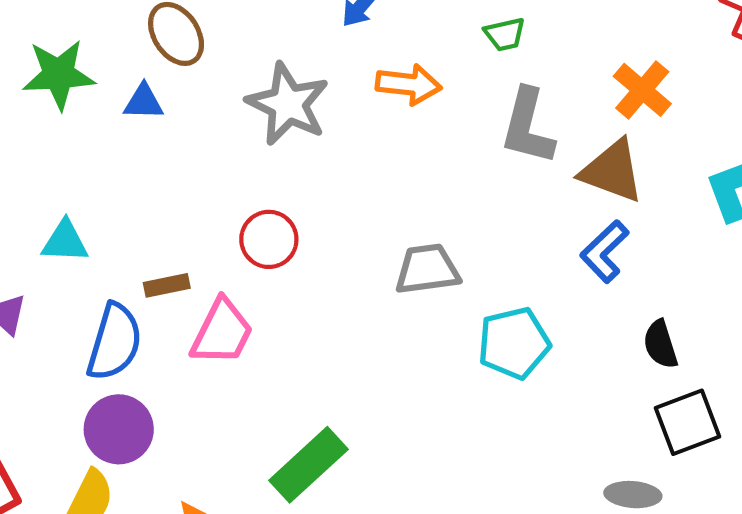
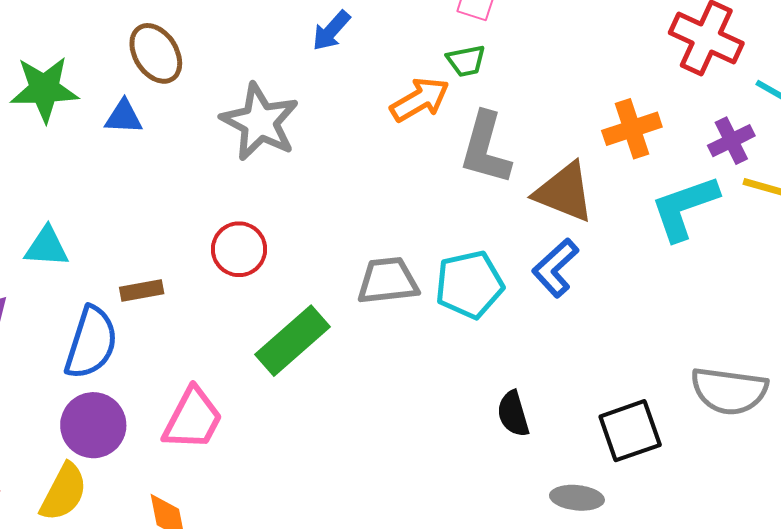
orange arrow: (409, 84) -> (420, 100), moved, turned -38
orange cross: (642, 90) -> (632, 129), moved, turned 30
pink trapezoid: (222, 332) -> (193, 419), moved
cyan pentagon: (514, 343) -> (469, 285), moved
black semicircle: (660, 344) -> (513, 414), moved
green rectangle: (308, 465) -> (292, 341), moved

